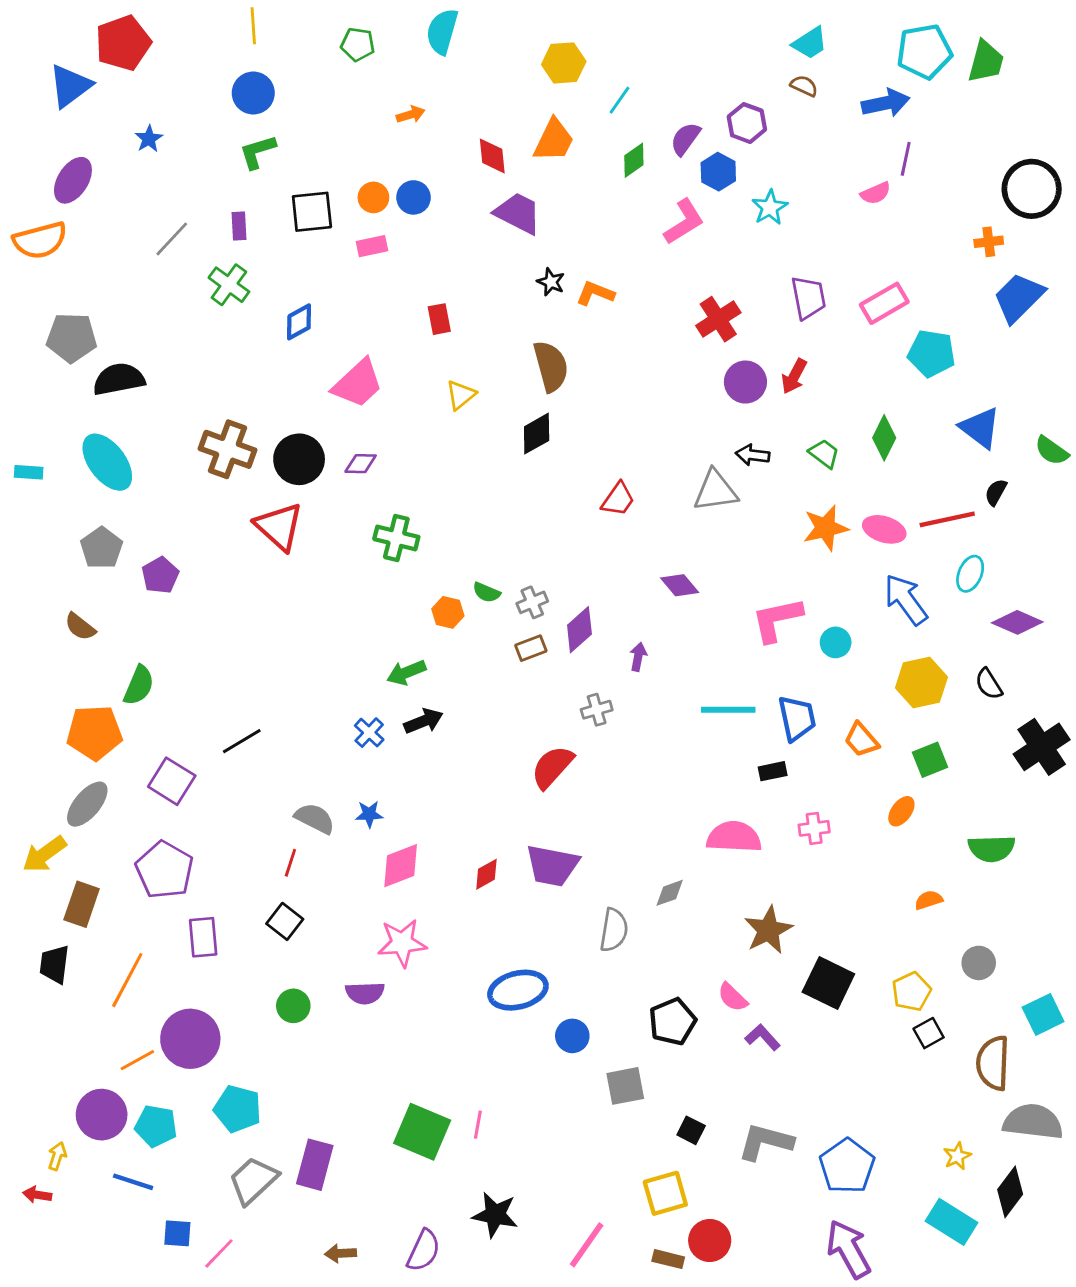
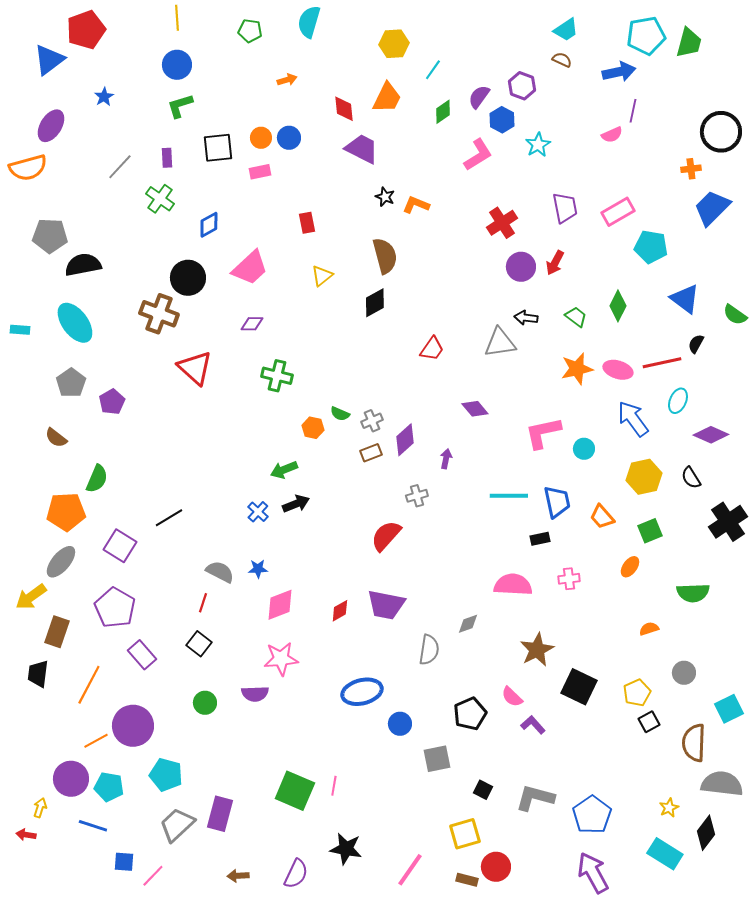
black circle: (299, 459) -> (188, 278), moved
purple rectangle: (203, 937) -> (142, 655), turned -36

